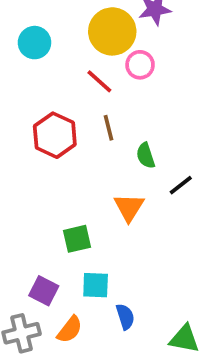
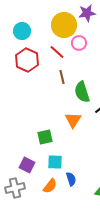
red hexagon: (55, 135) -> (27, 60), moved
green semicircle: (146, 156) -> (82, 92), size x1.5
orange semicircle: (70, 330) -> (50, 186), moved

